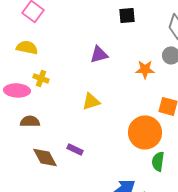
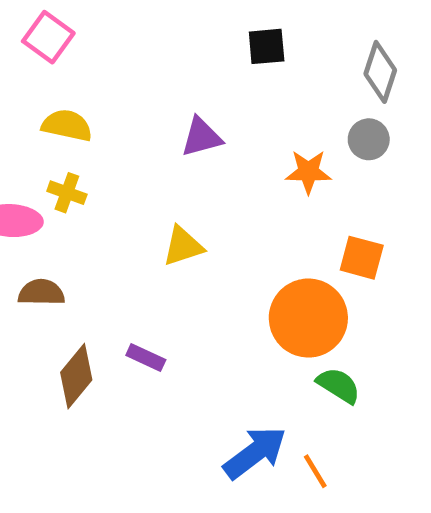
yellow semicircle: (27, 47) -> (67, 125), moved
brown diamond: (45, 157) -> (76, 376), turned 68
green semicircle: (158, 161) -> (339, 385), turned 114

